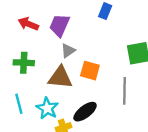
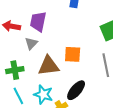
gray triangle: (68, 51) -> (31, 43), moved
green cross: (24, 63) -> (15, 70), moved

